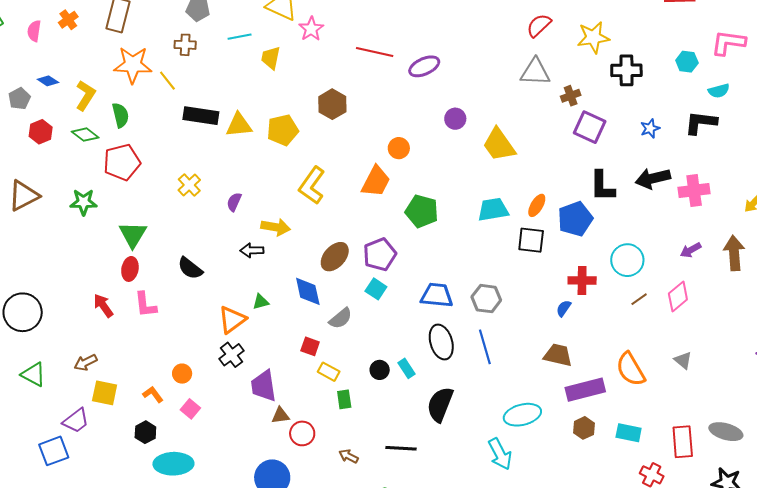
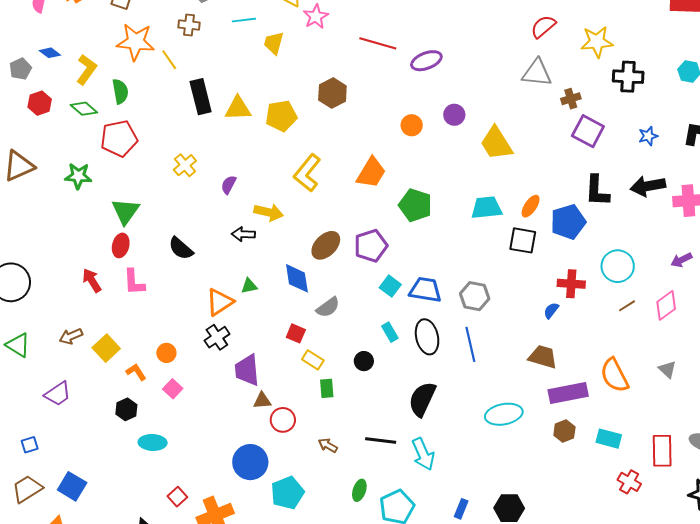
black rectangle: (201, 116) -> (201, 97), turned 64
orange circle: (399, 148) -> (412, 125), moved
cyan square: (376, 289) -> (390, 286), moved
cyan rectangle: (407, 368) -> (390, 332), moved
yellow square: (105, 393) -> (106, 348), moved, turned 32
blue square: (54, 451) -> (30, 445), moved, size x0.6
cyan arrow: (500, 454) -> (423, 454), moved
cyan ellipse: (173, 464) -> (153, 442), size x0.7

